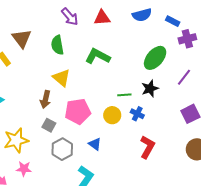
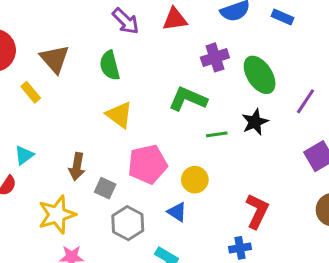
purple cross: (187, 39) -> (215, 57), moved
green L-shape: (98, 56) -> (188, 99), moved
green ellipse: (155, 58) -> (260, 75), turned -70
brown arrow: (45, 99) -> (77, 167), moved
blue cross: (137, 114) -> (240, 248), moved, turned -32
yellow circle: (112, 115) -> (195, 180), moved

